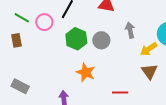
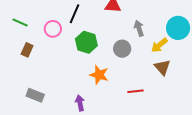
green line: (22, 18) -> (20, 23), moved
brown rectangle: (17, 40) -> (27, 50), turned 40
gray circle: (101, 40) -> (122, 49), moved

